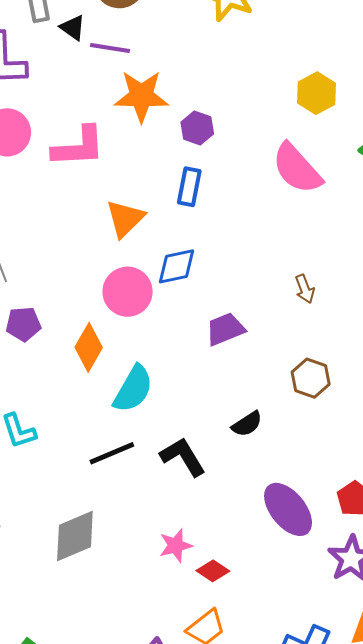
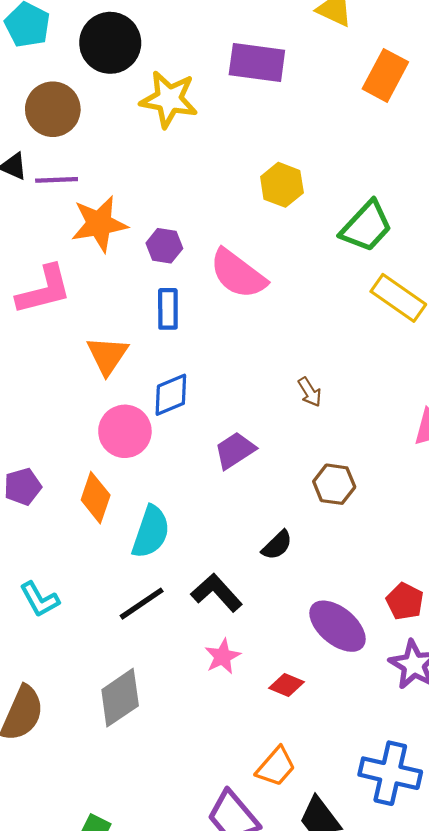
pink semicircle: (297, 169) -> (238, 274), moved
pink star: (176, 546) -> (223, 656), moved
red diamond: (213, 571) -> (286, 685), moved

